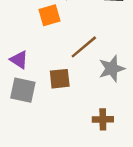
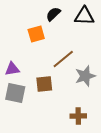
purple triangle: (19, 60) -> (12, 69), turned -42

